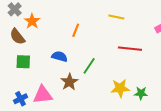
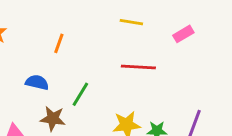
yellow line: (116, 17) -> (131, 22), moved
brown star: (69, 82) -> (53, 119), turned -30

